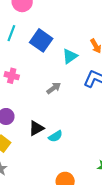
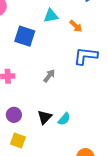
cyan triangle: (70, 56) -> (51, 16), moved, turned 42

